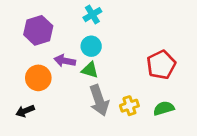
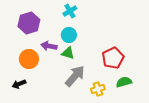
red pentagon: (161, 65) -> (113, 58), moved
gray arrow: (99, 100) -> (75, 76), turned -120
yellow cross: (129, 106) -> (98, 89), moved

